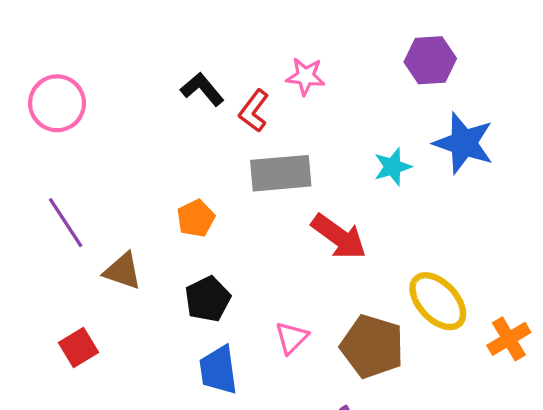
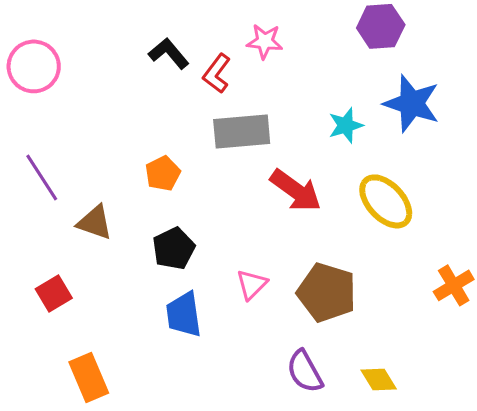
yellow ellipse: (438, 301) -> (386, 201), moved

